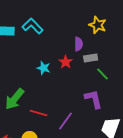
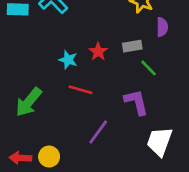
purple semicircle: (79, 44) -> (162, 27), moved
red line: (39, 113) -> (80, 90), moved

